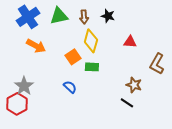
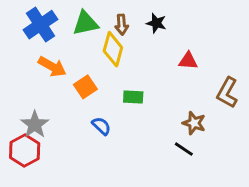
yellow diamond: (91, 41) -> (113, 49), moved
orange square: (73, 57) -> (85, 87), moved

